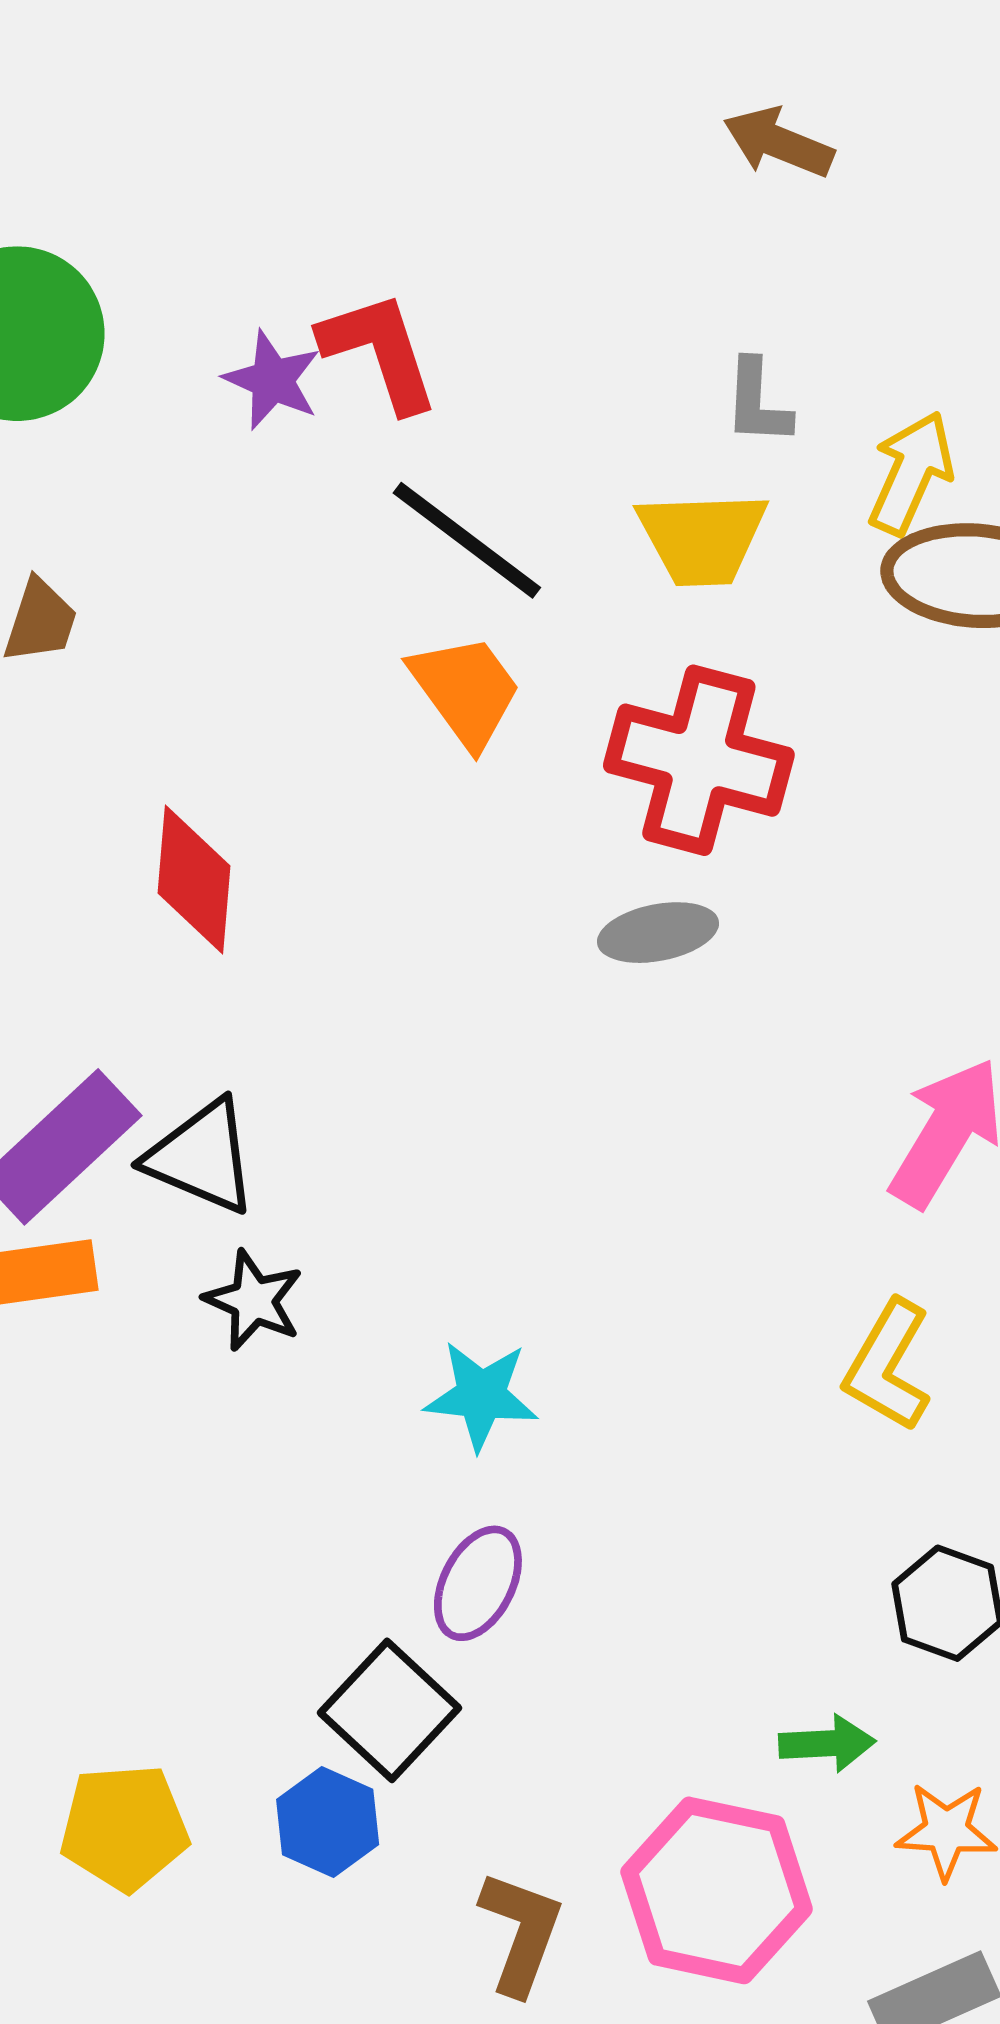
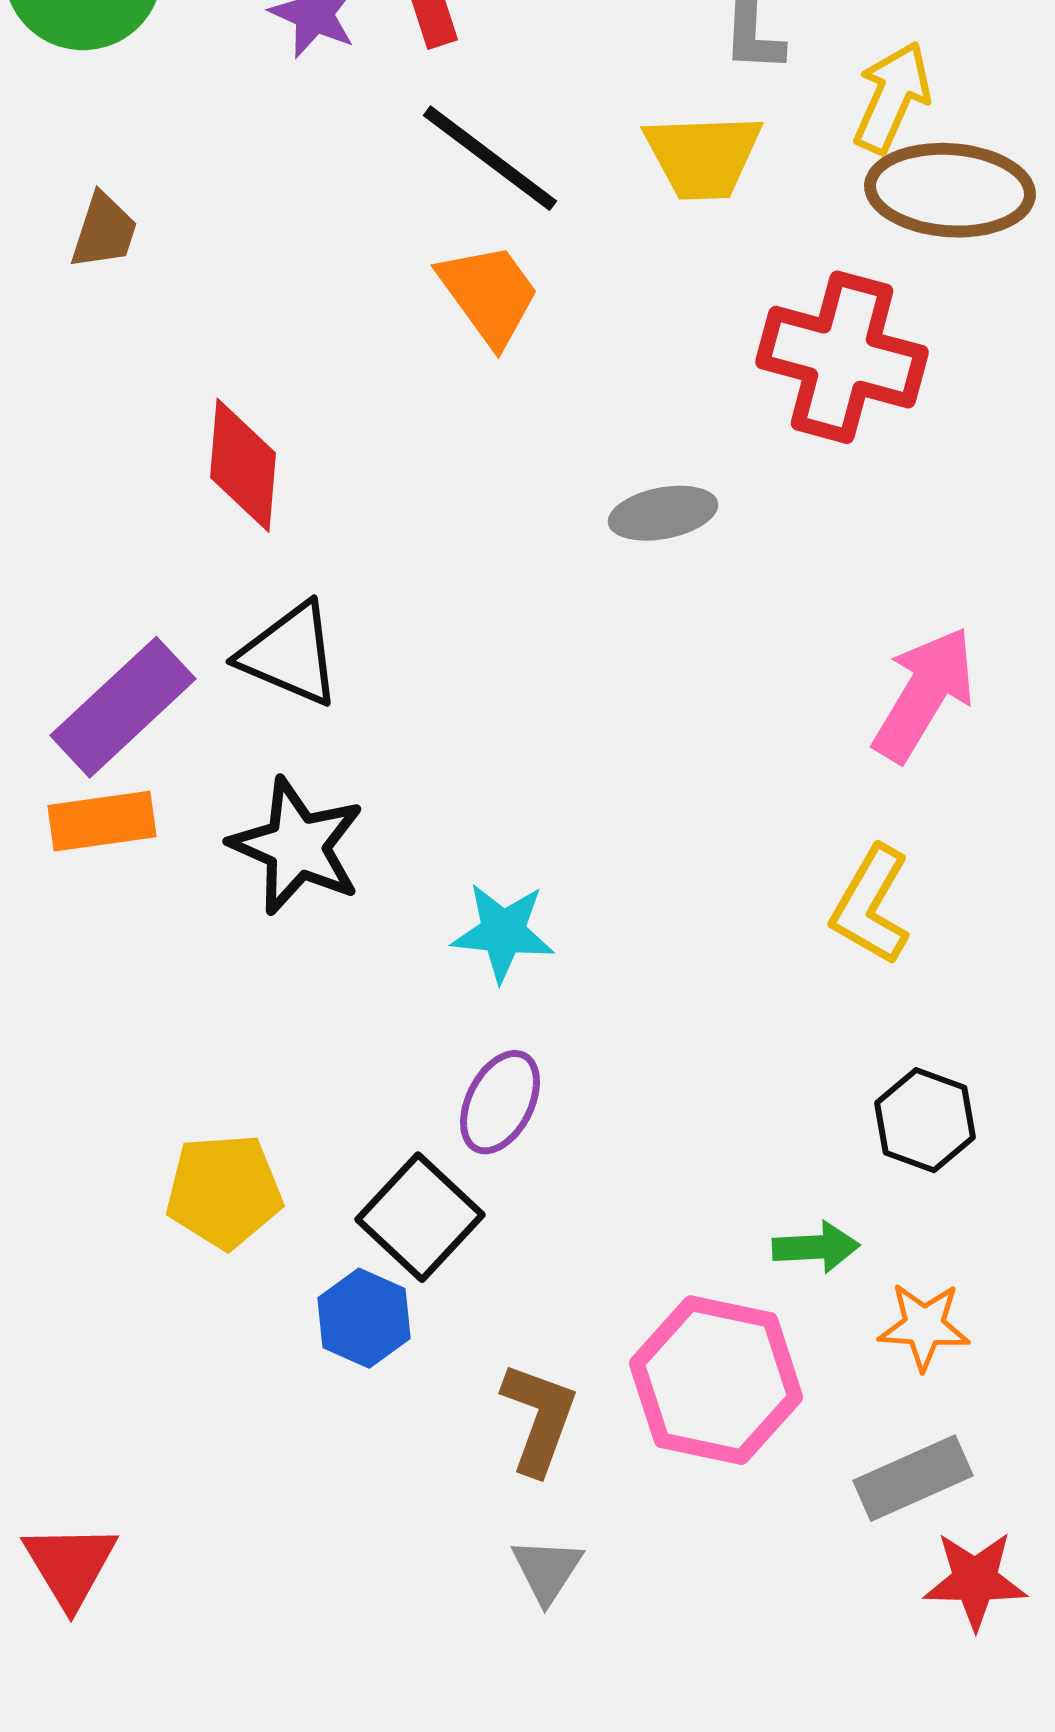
red cross: (699, 760) -> (842, 357), moved
black triangle: (202, 1157) -> (290, 654), moved
black star: (254, 1300) -> (297, 846), size x1.5
yellow pentagon: (124, 1828) -> (224, 1191), moved

